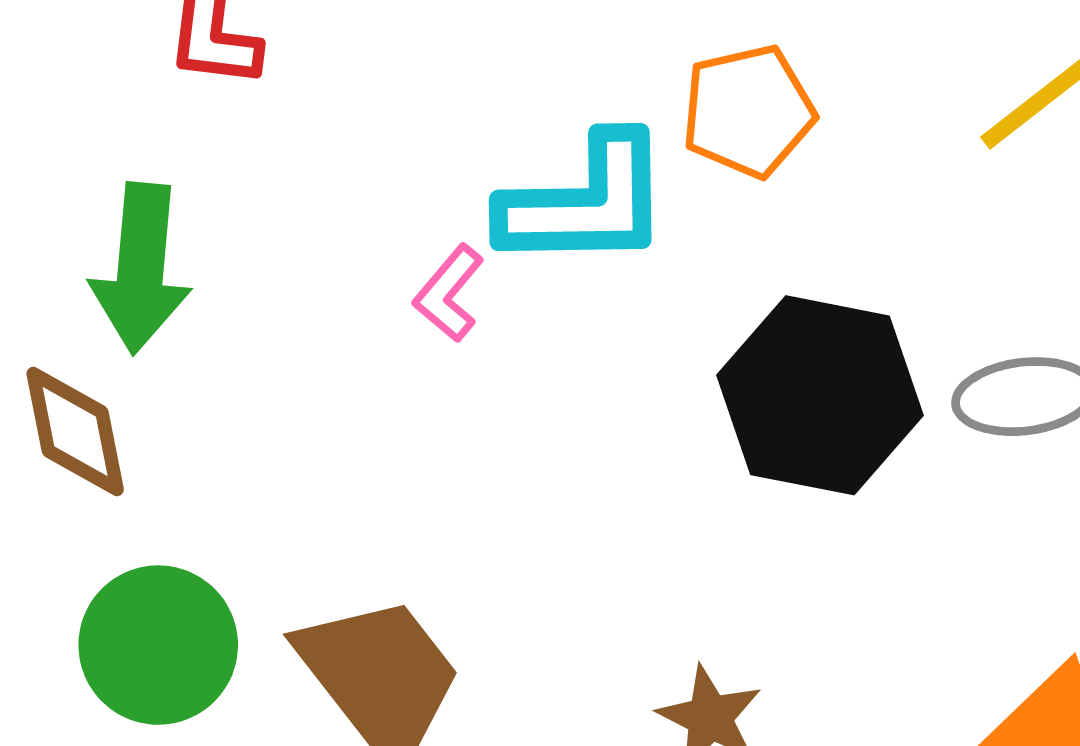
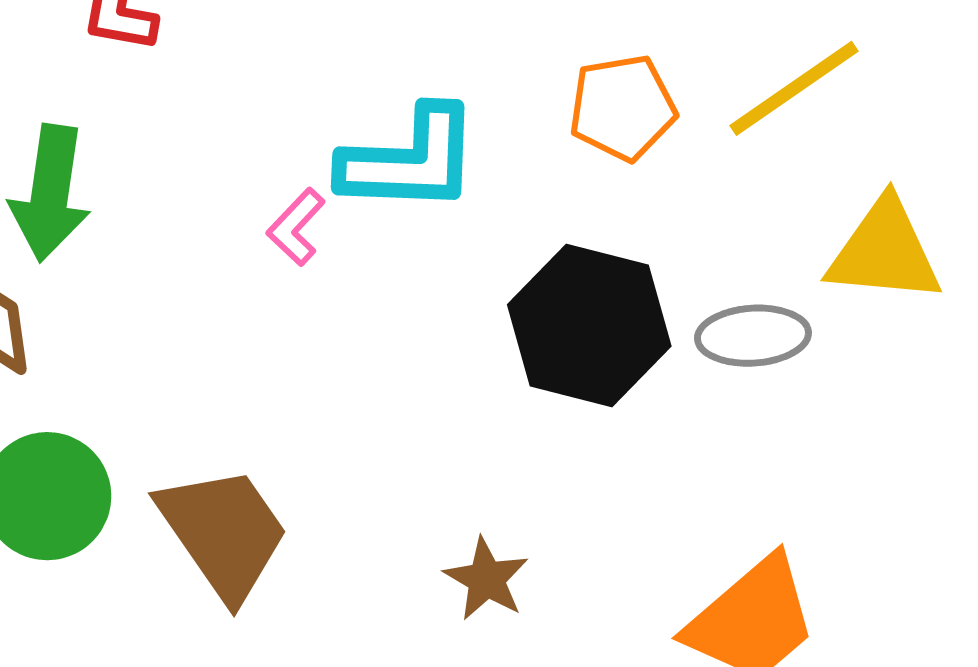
orange pentagon: (748, 111) -> (622, 108), moved

